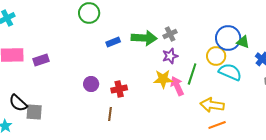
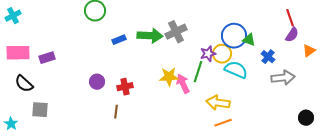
gray cross: (170, 34) -> (176, 32), size x1.5
purple star: (170, 56) -> (208, 54), moved
black semicircle: (18, 103) -> (24, 84), moved

